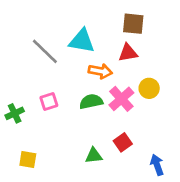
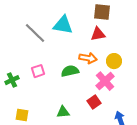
orange arrow: (100, 71) -> (88, 58), moved
pink cross: (121, 99) -> (105, 81), moved
green triangle: (94, 156) -> (63, 112), moved

